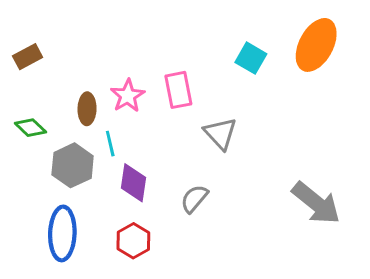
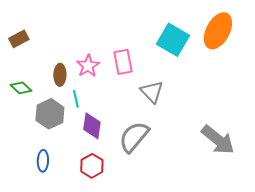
cyan square: (251, 58) -> (173, 40), size x1.5
gray semicircle: (194, 199) -> (134, 137), size x1.6
blue ellipse: (62, 233) -> (43, 161), size x0.6

